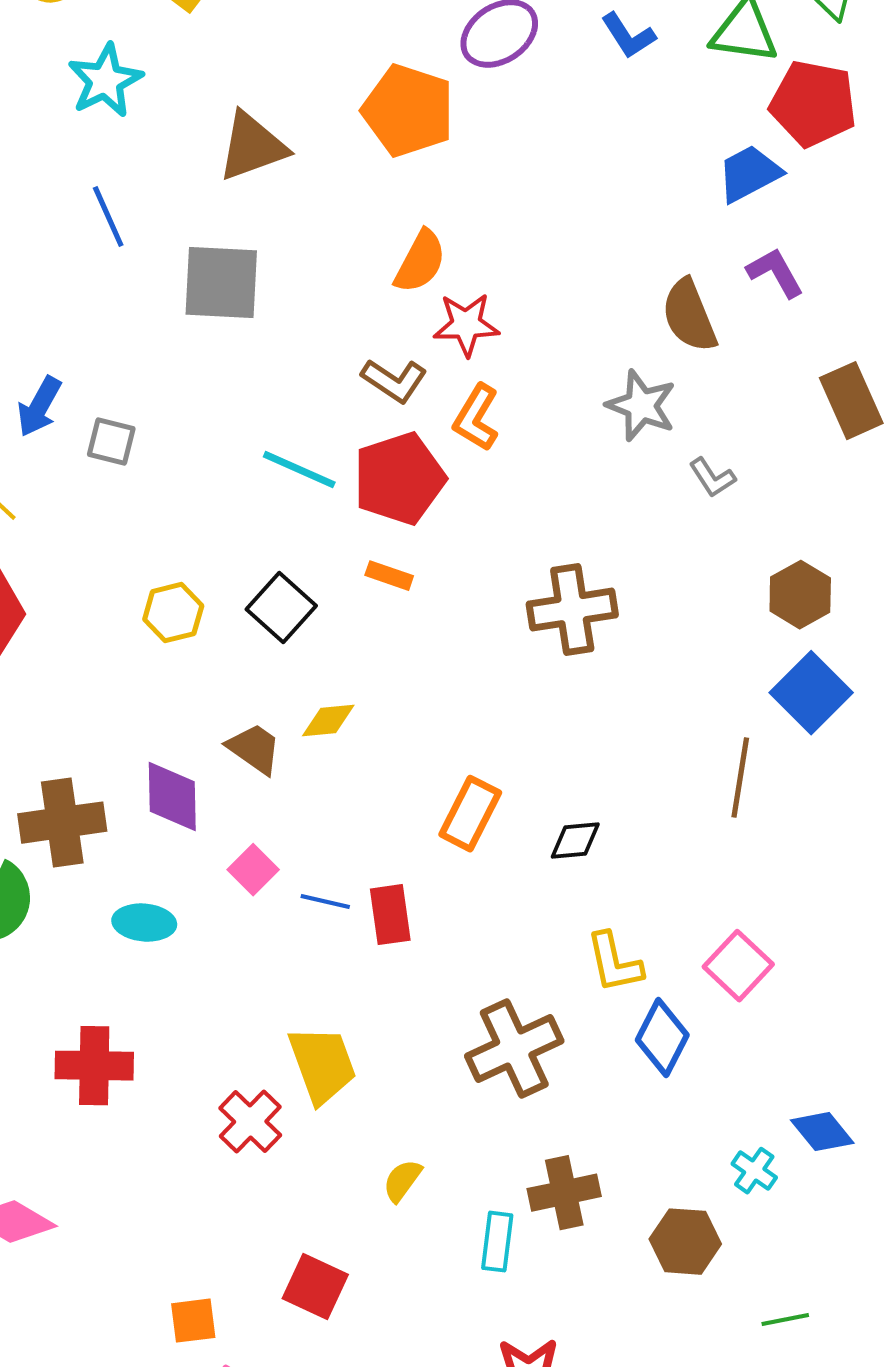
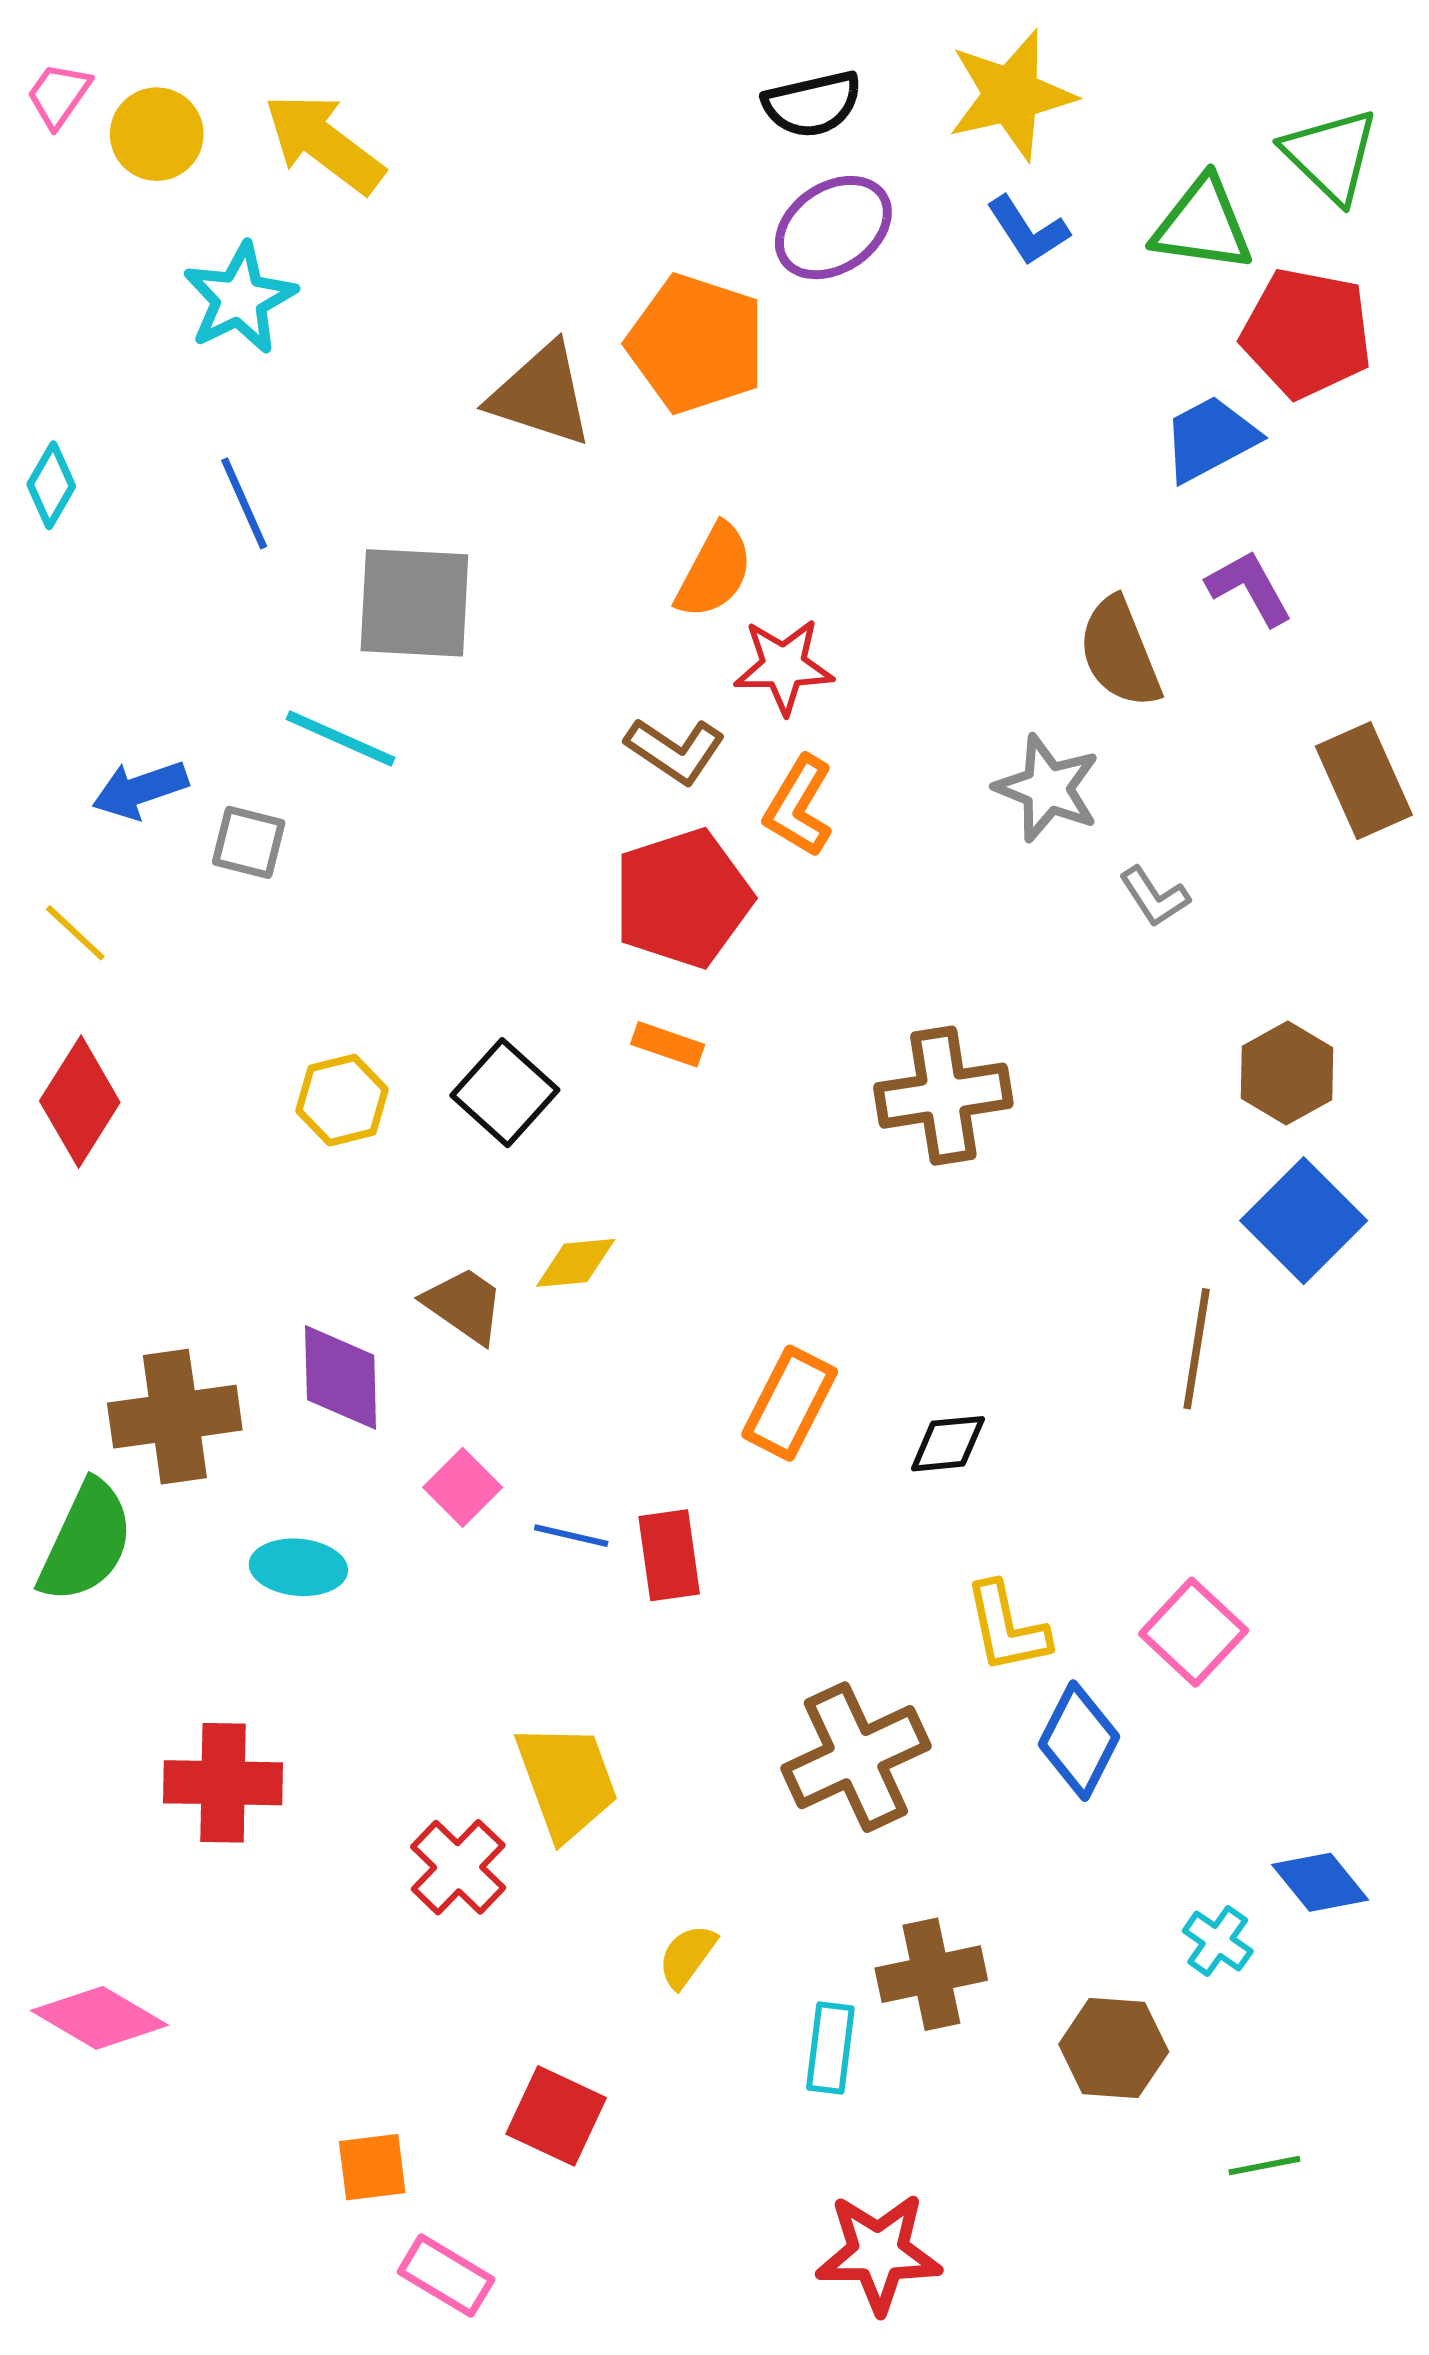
brown triangle: (252, 147) -> (541, 395), moved, turned 38
blue arrow: (39, 407) -> (140, 790), turned 42
cyan line: (299, 470) -> (341, 738), moved

